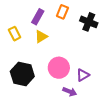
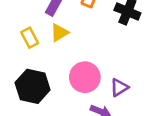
yellow rectangle: (15, 34) -> (30, 38), moved

